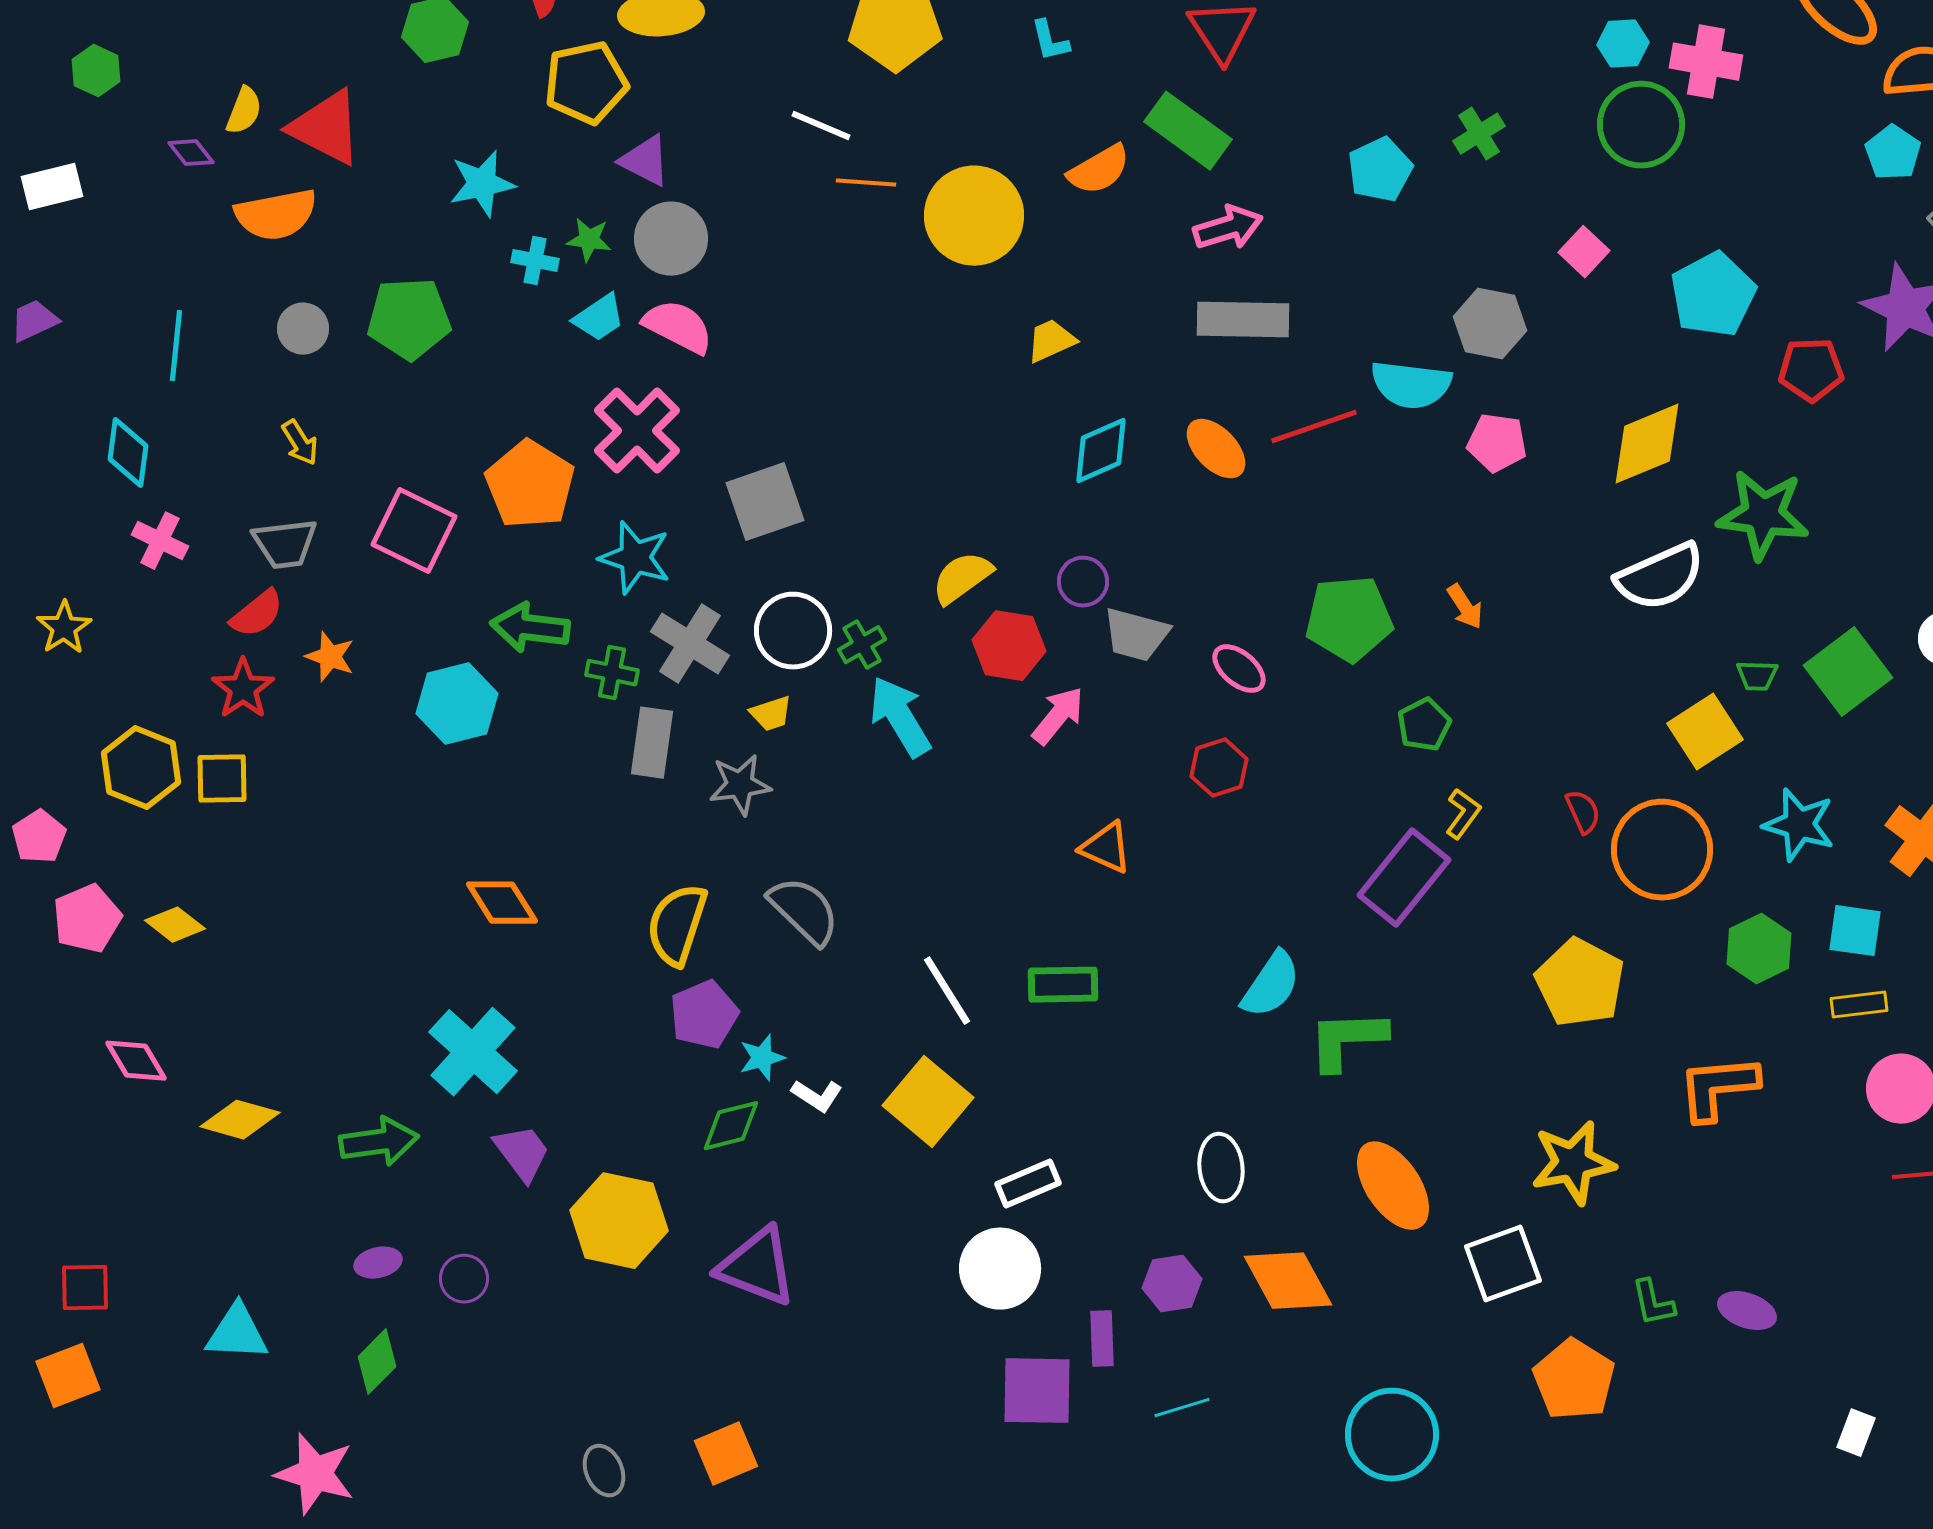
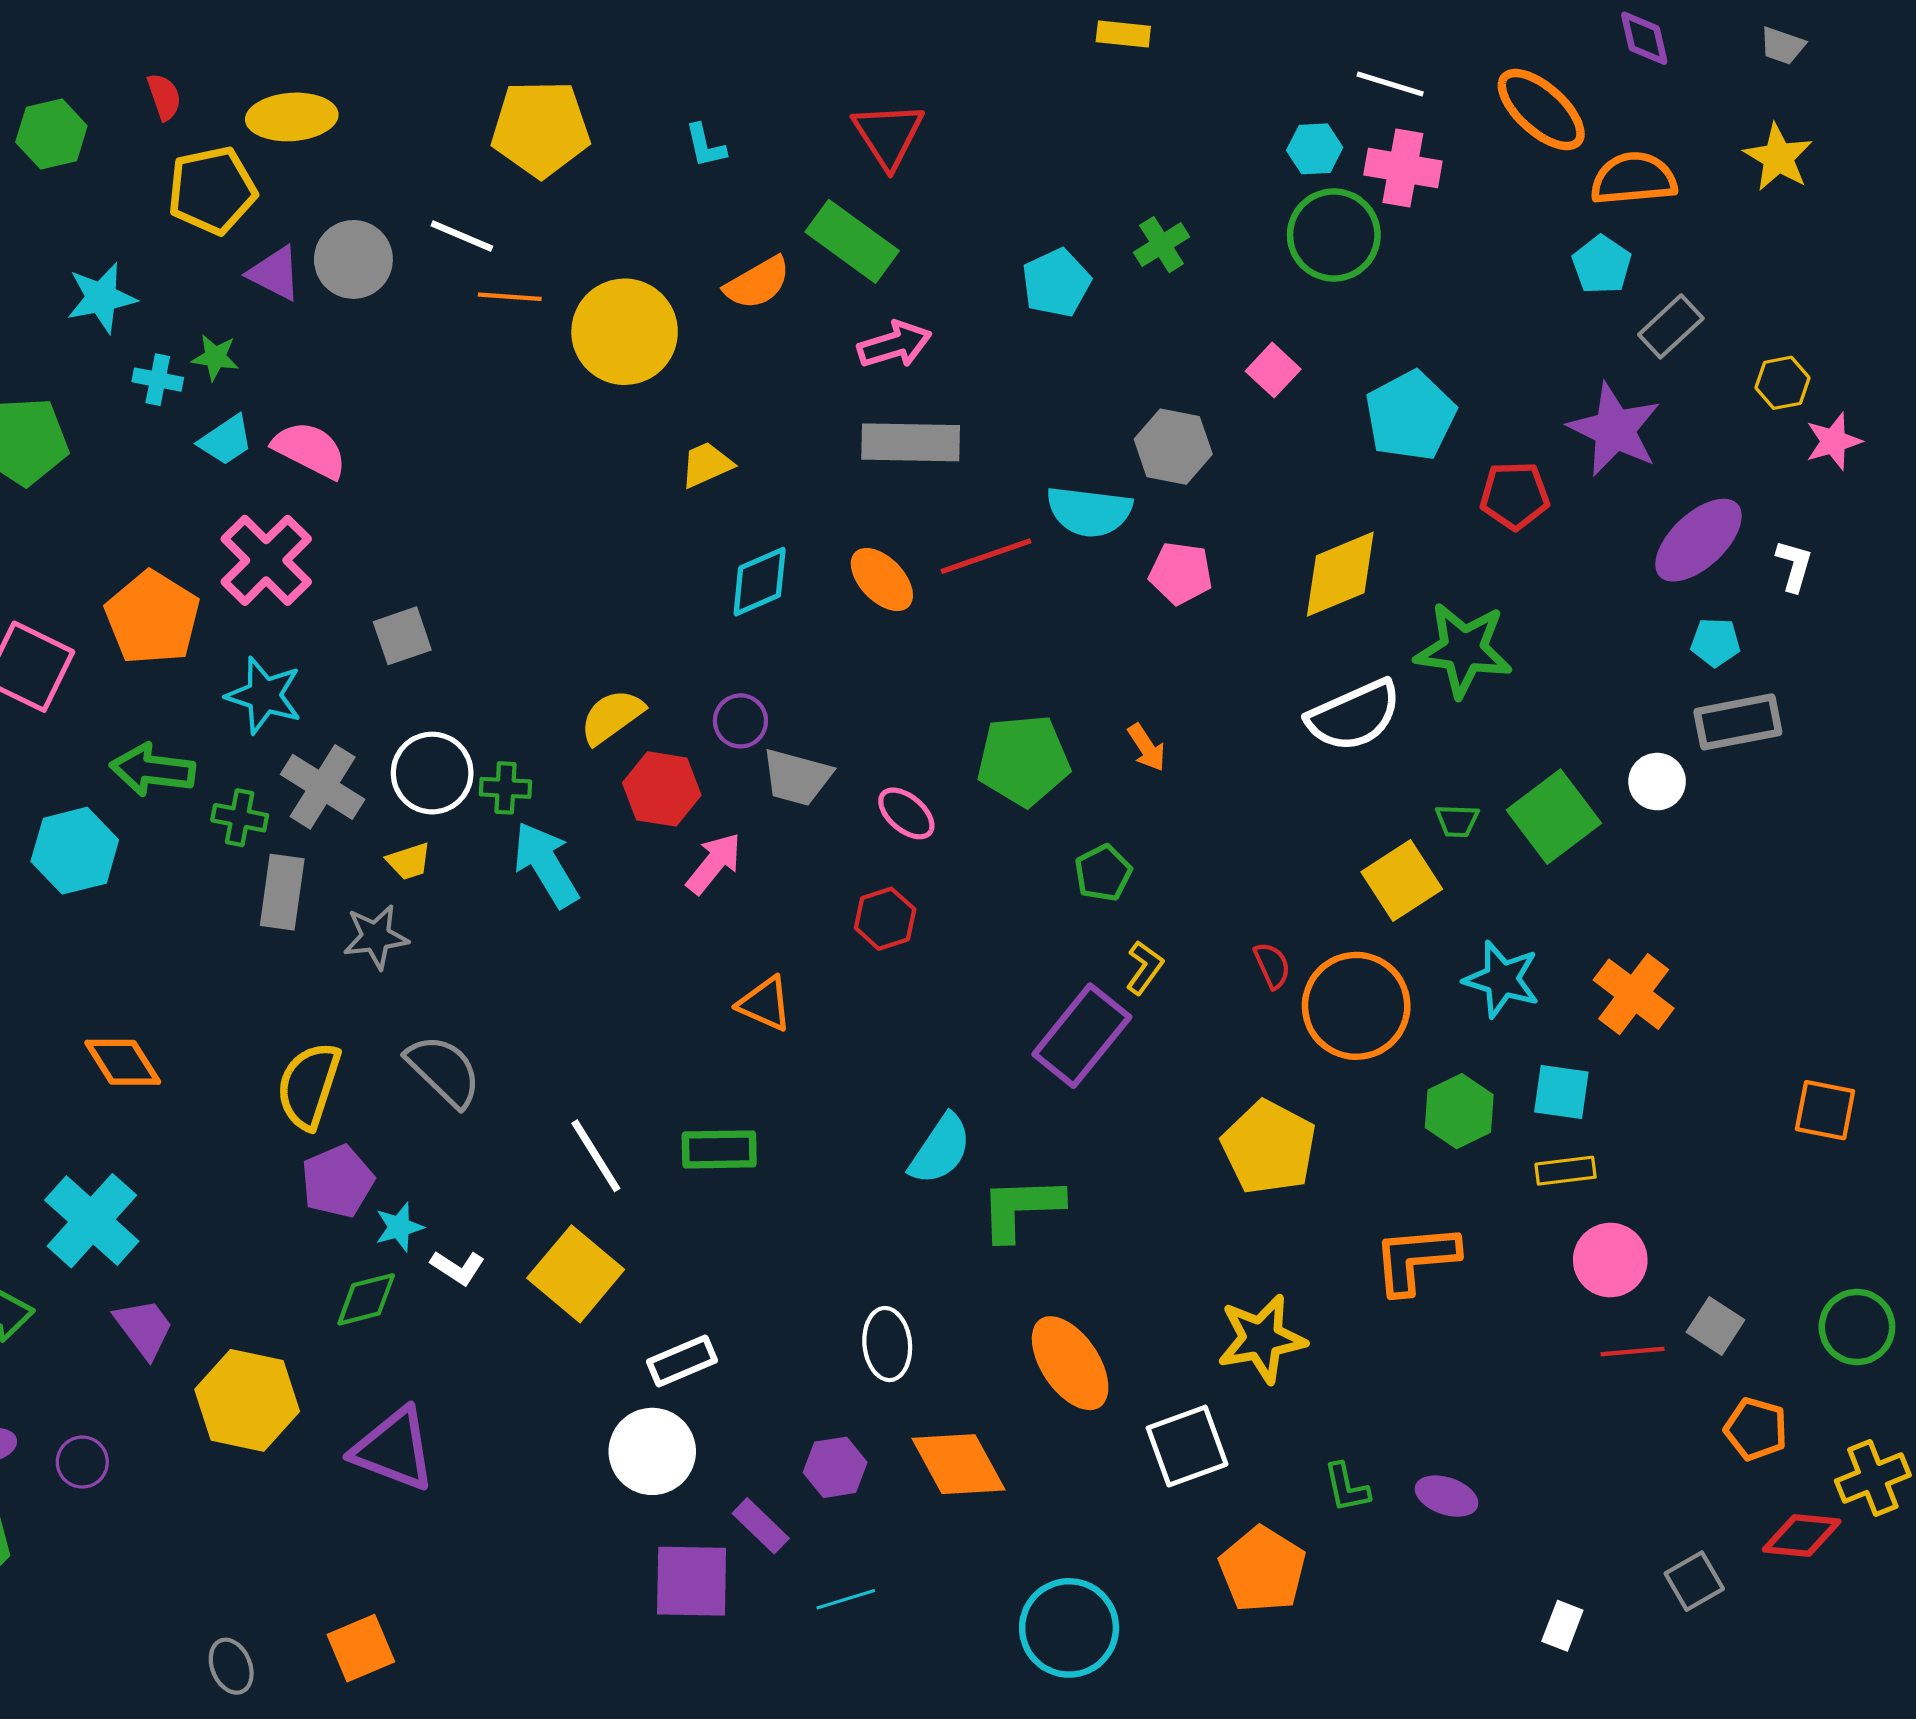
gray circle: (671, 239) -> (353, 259), moved
gray square: (765, 502) -> (402, 636), size x0.7
green cross: (862, 645) -> (505, 788), turned 33
purple rectangle: (1102, 1339) -> (761, 1526), turned -44

